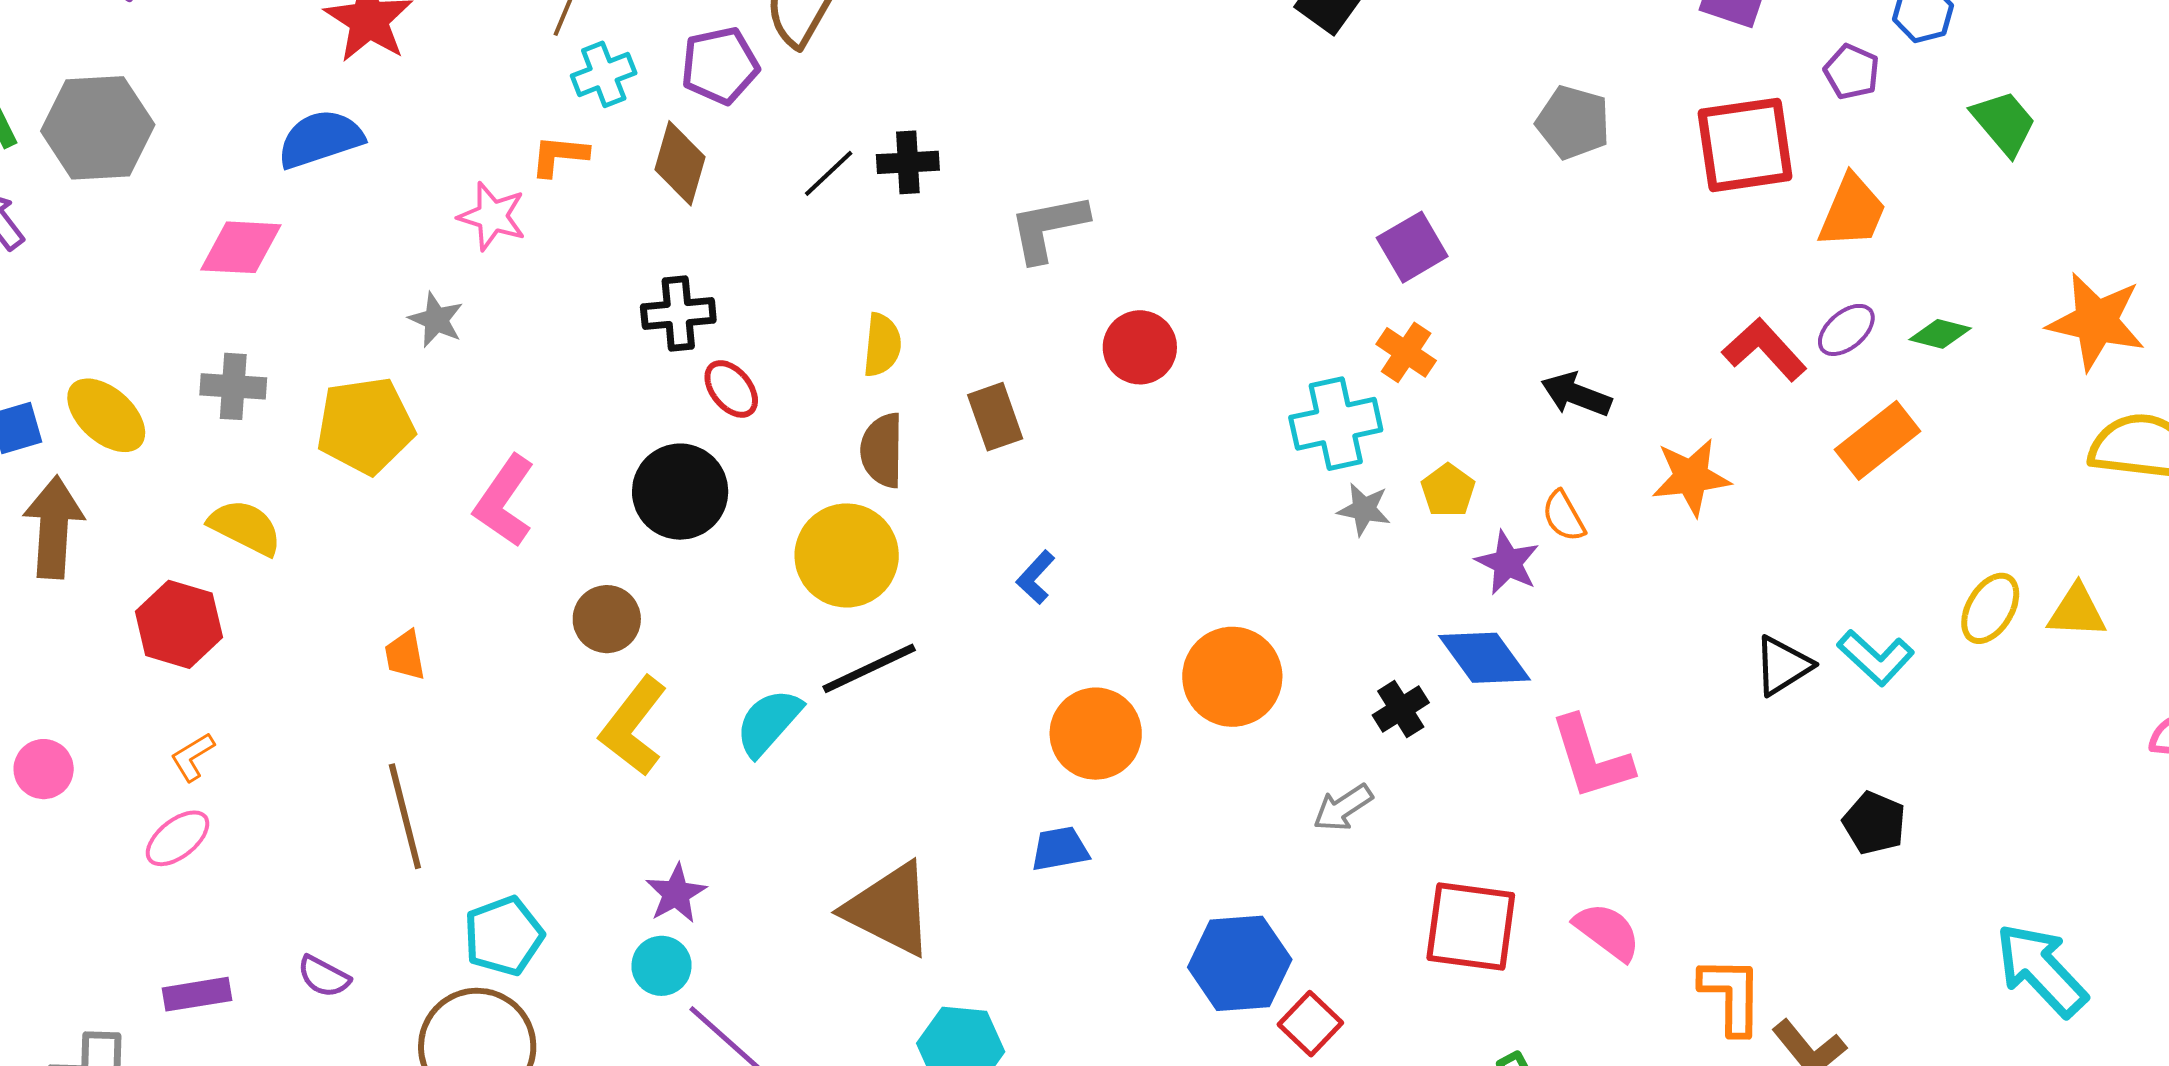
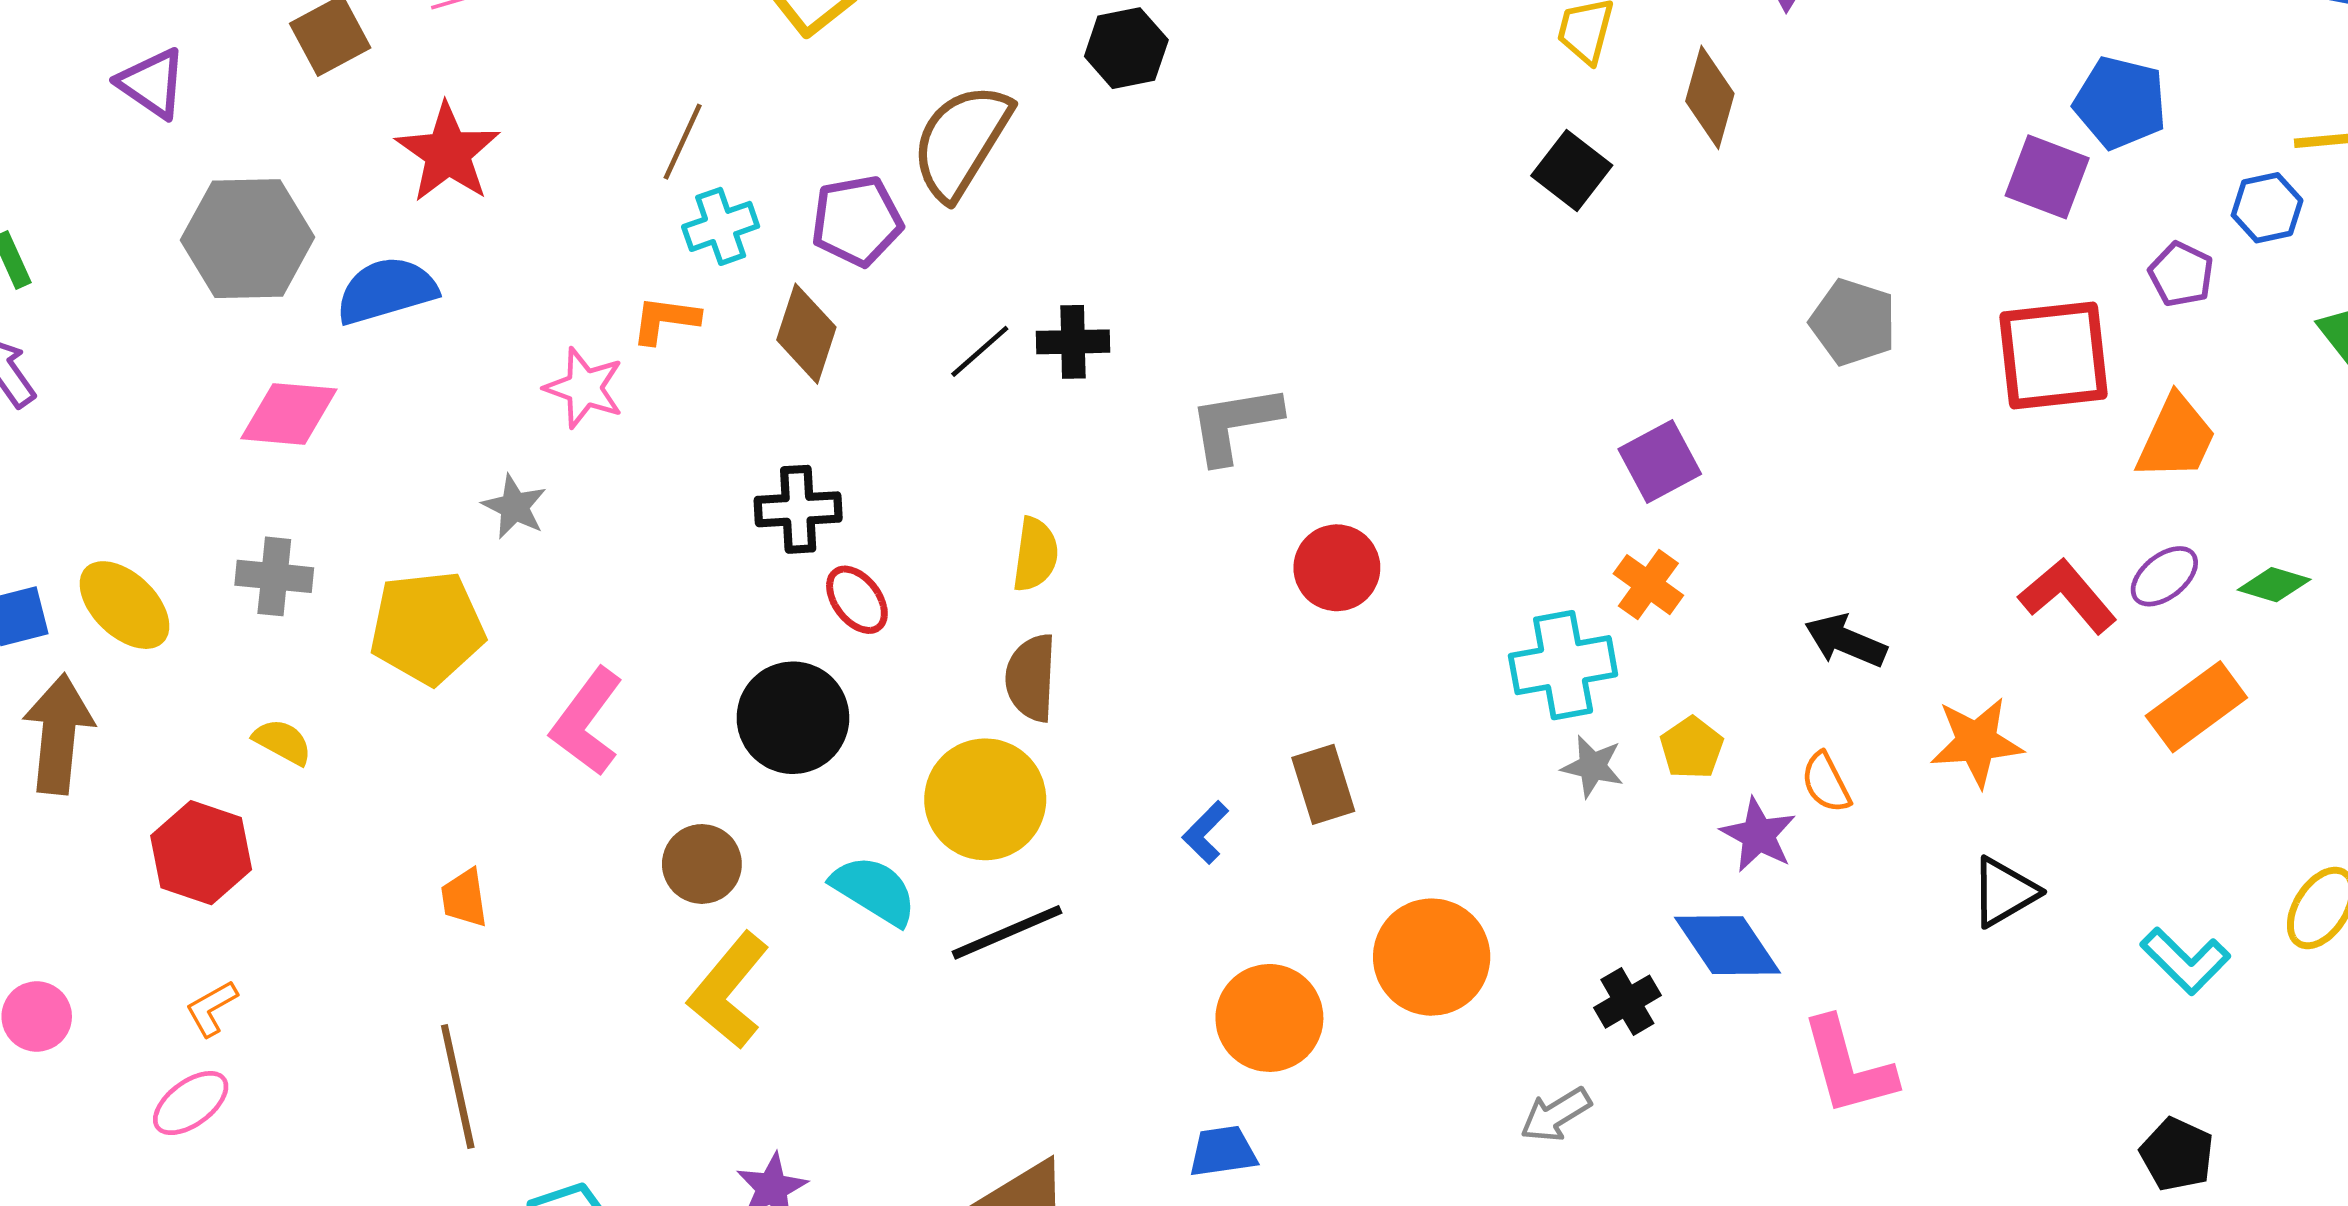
gray hexagon: (98, 128) -> (248, 239), moved
brown rectangle: (995, 417) -> (1323, 784), moved
yellow semicircle: (245, 527) -> (282, 742), size x0.7
black triangle: (1783, 666) -> (2004, 892), moved
cyan semicircle: (769, 722) -> (874, 890), moved, turned 78

